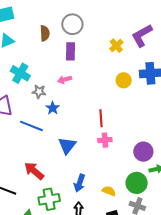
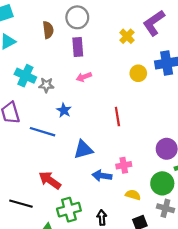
pink arrow: (65, 80) -> (84, 77), moved
gray star: (39, 92) -> (46, 85), moved
pink cross: (105, 140) -> (124, 165), moved
blue triangle: (67, 146) -> (83, 150), turned 42
blue arrow: (80, 183) -> (102, 176), moved, turned 84

